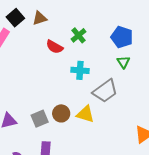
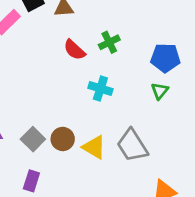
blue pentagon: (122, 37) -> (165, 58), turned -30
gray trapezoid: (105, 91) -> (132, 145), moved, turned 80
gray square: (40, 119) -> (33, 139), turned -36

